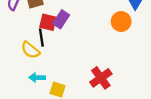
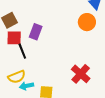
red square: (48, 22) -> (14, 38), moved
yellow semicircle: (30, 50) -> (17, 77), moved, turned -48

